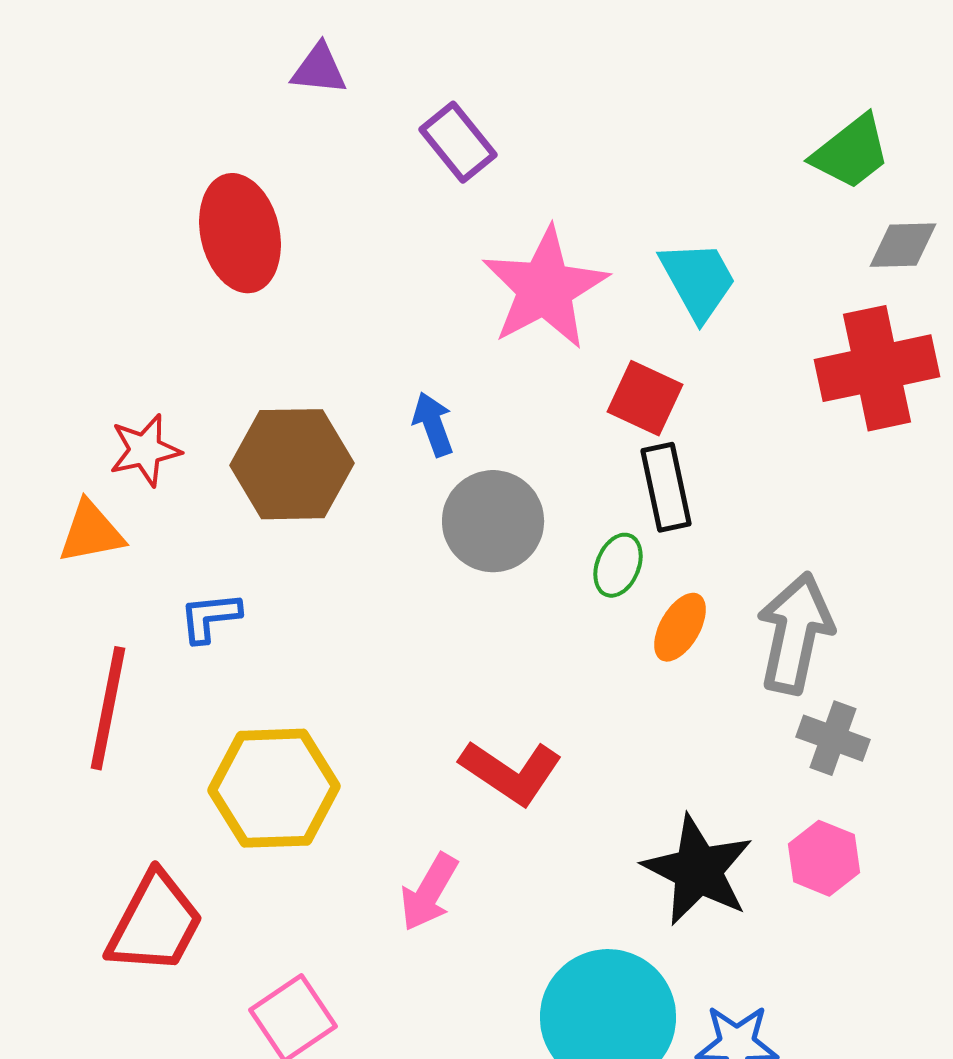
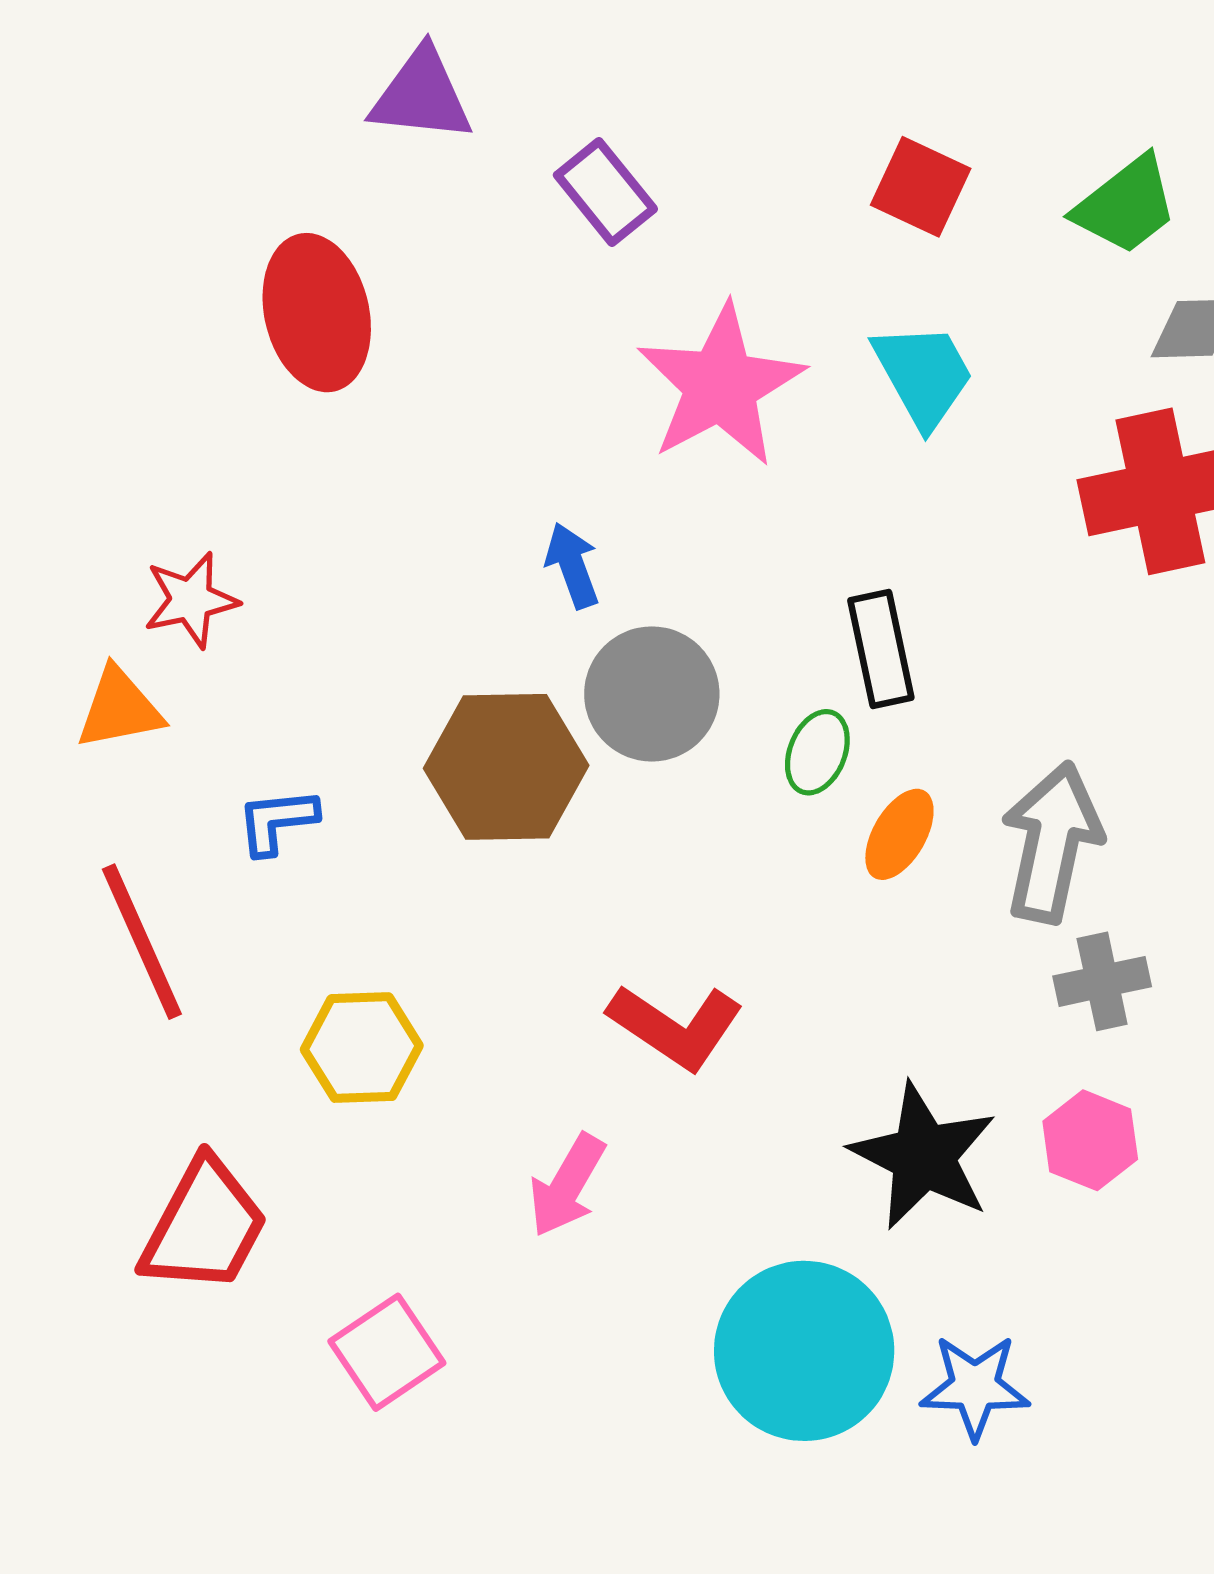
purple triangle: (319, 69) -> (421, 95), size x1.4
red square: (645, 398) -> (921, 187), moved
brown hexagon: (292, 464) -> (506, 767), moved
red line: (108, 708) -> (142, 942), turned -35
gray cross: (833, 738) -> (1102, 981), turned -32
yellow hexagon: (274, 788) -> (362, 1048), size x0.7

